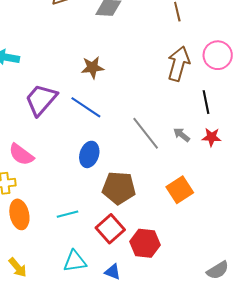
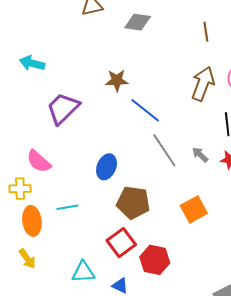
blue line: (86, 107) -> (145, 110), moved
cyan line: (67, 214) -> (67, 207), moved
yellow arrow: (18, 267) -> (27, 259), moved

